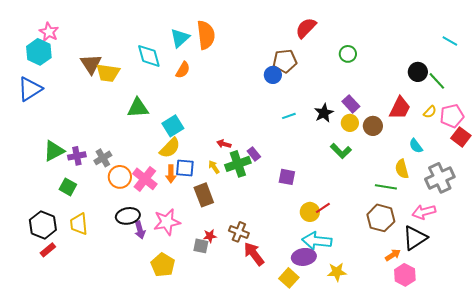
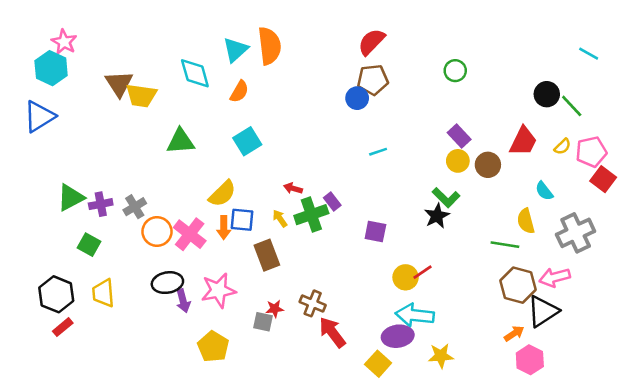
red semicircle: (306, 28) -> (372, 42), moved
black star: (324, 113) -> (437, 216), moved
cyan square: (173, 126) -> (247, 141), moved
brown hexagon: (381, 218) -> (518, 285), moved

